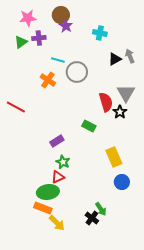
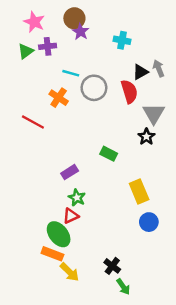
pink star: (28, 18) -> (34, 22), turned 30
red semicircle: (106, 102) -> (129, 92), moved
red line: (16, 107) -> (33, 122), moved
green ellipse: (48, 192) -> (59, 234), turned 60
green arrow: (101, 209) -> (123, 287), moved

